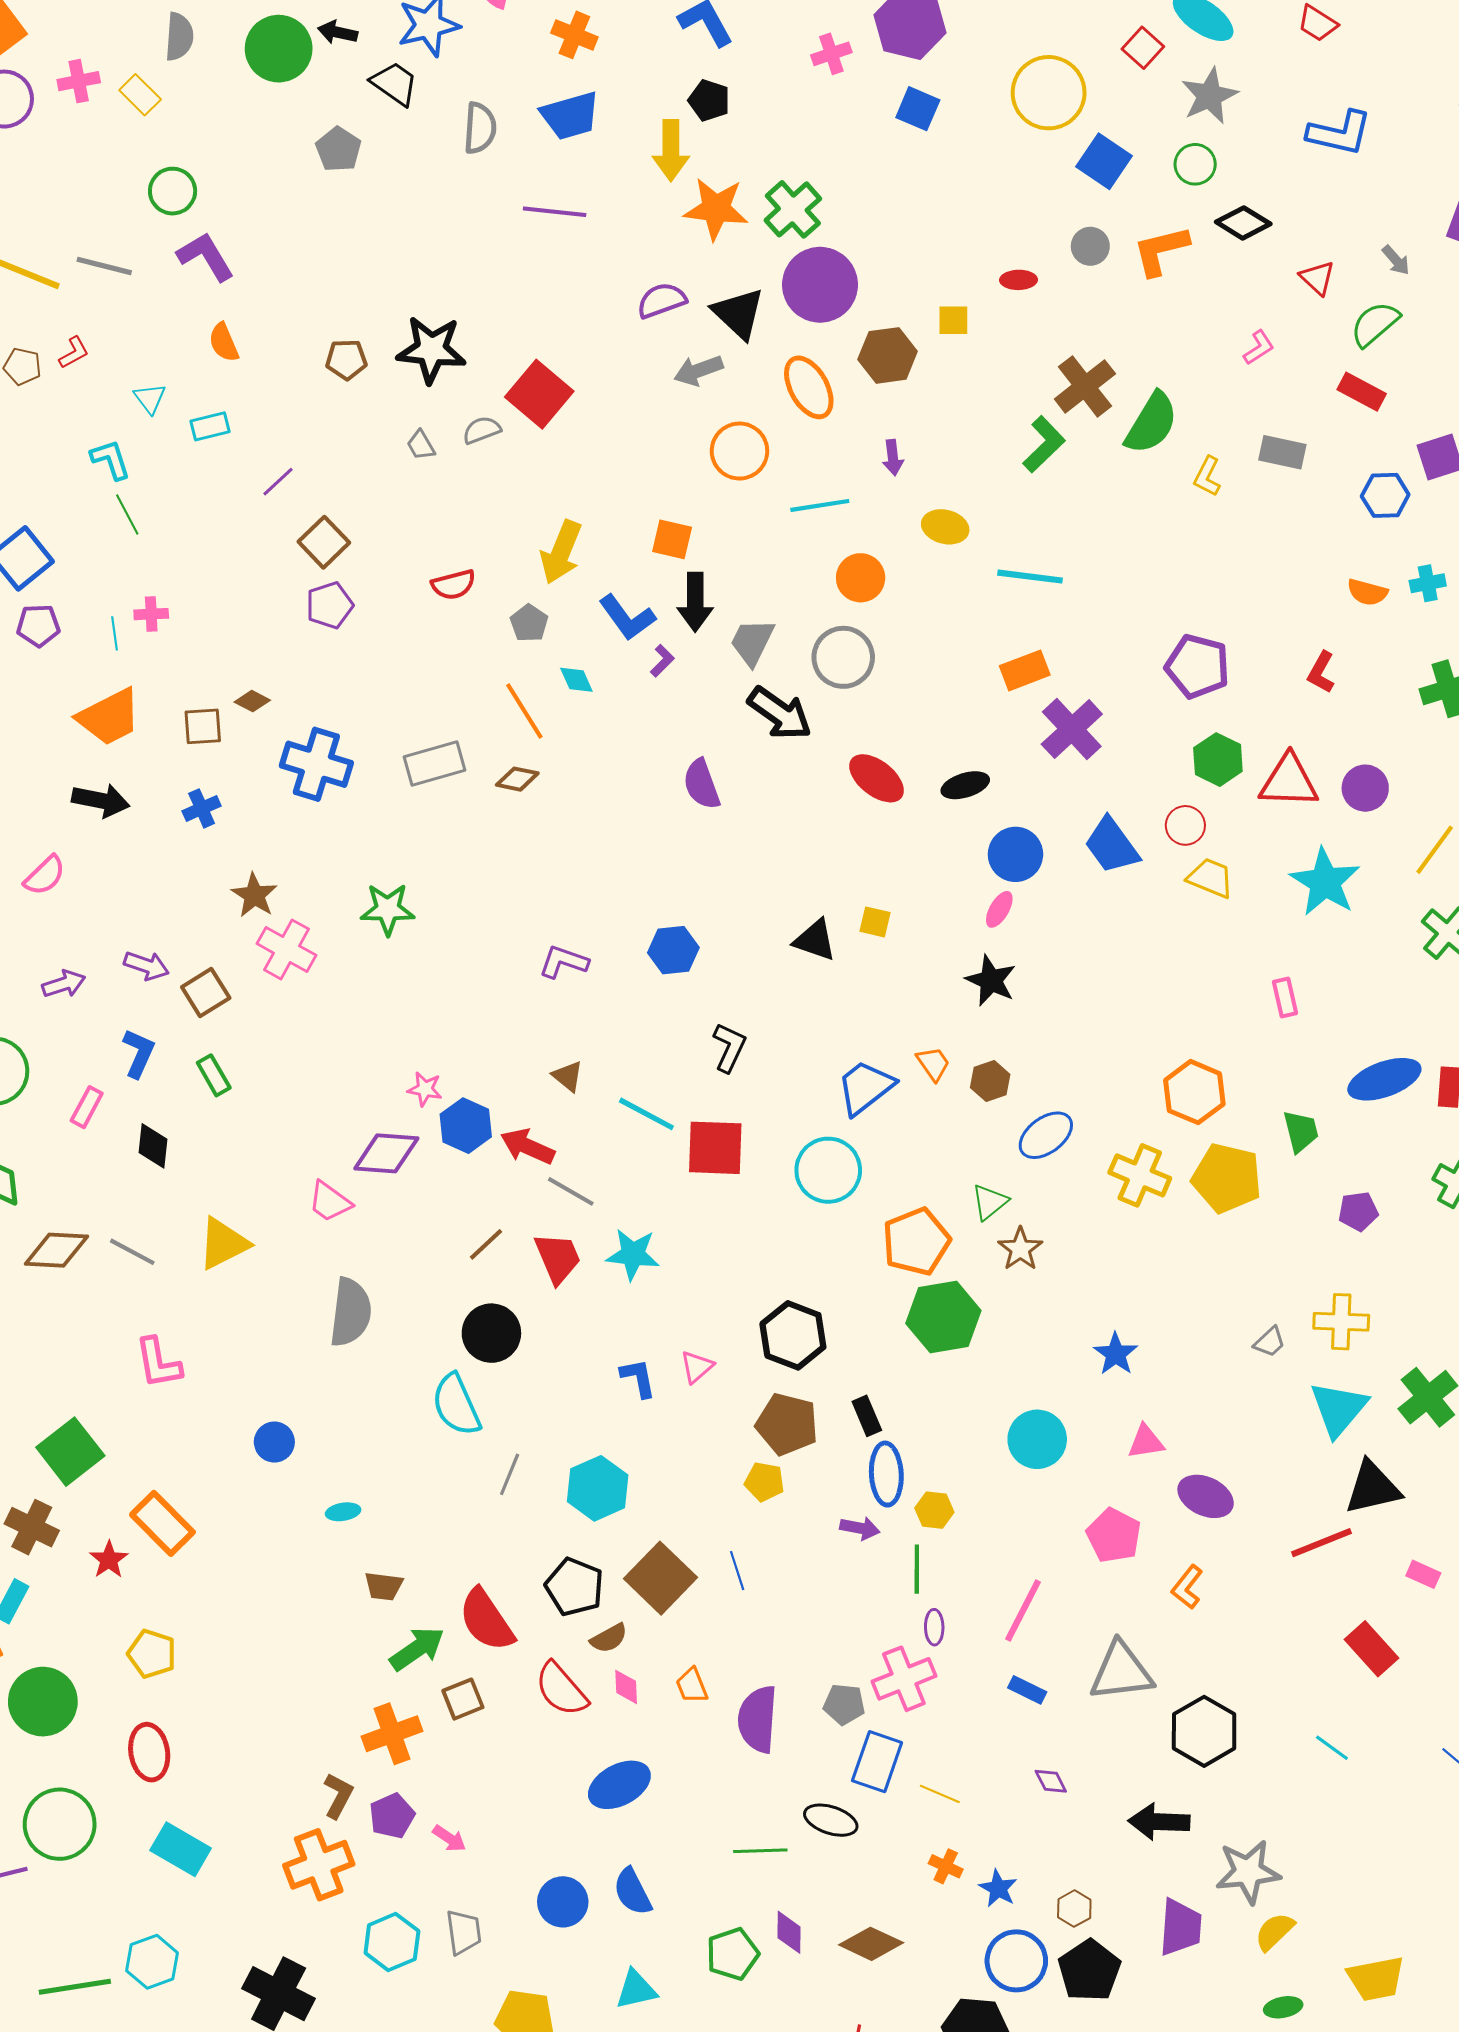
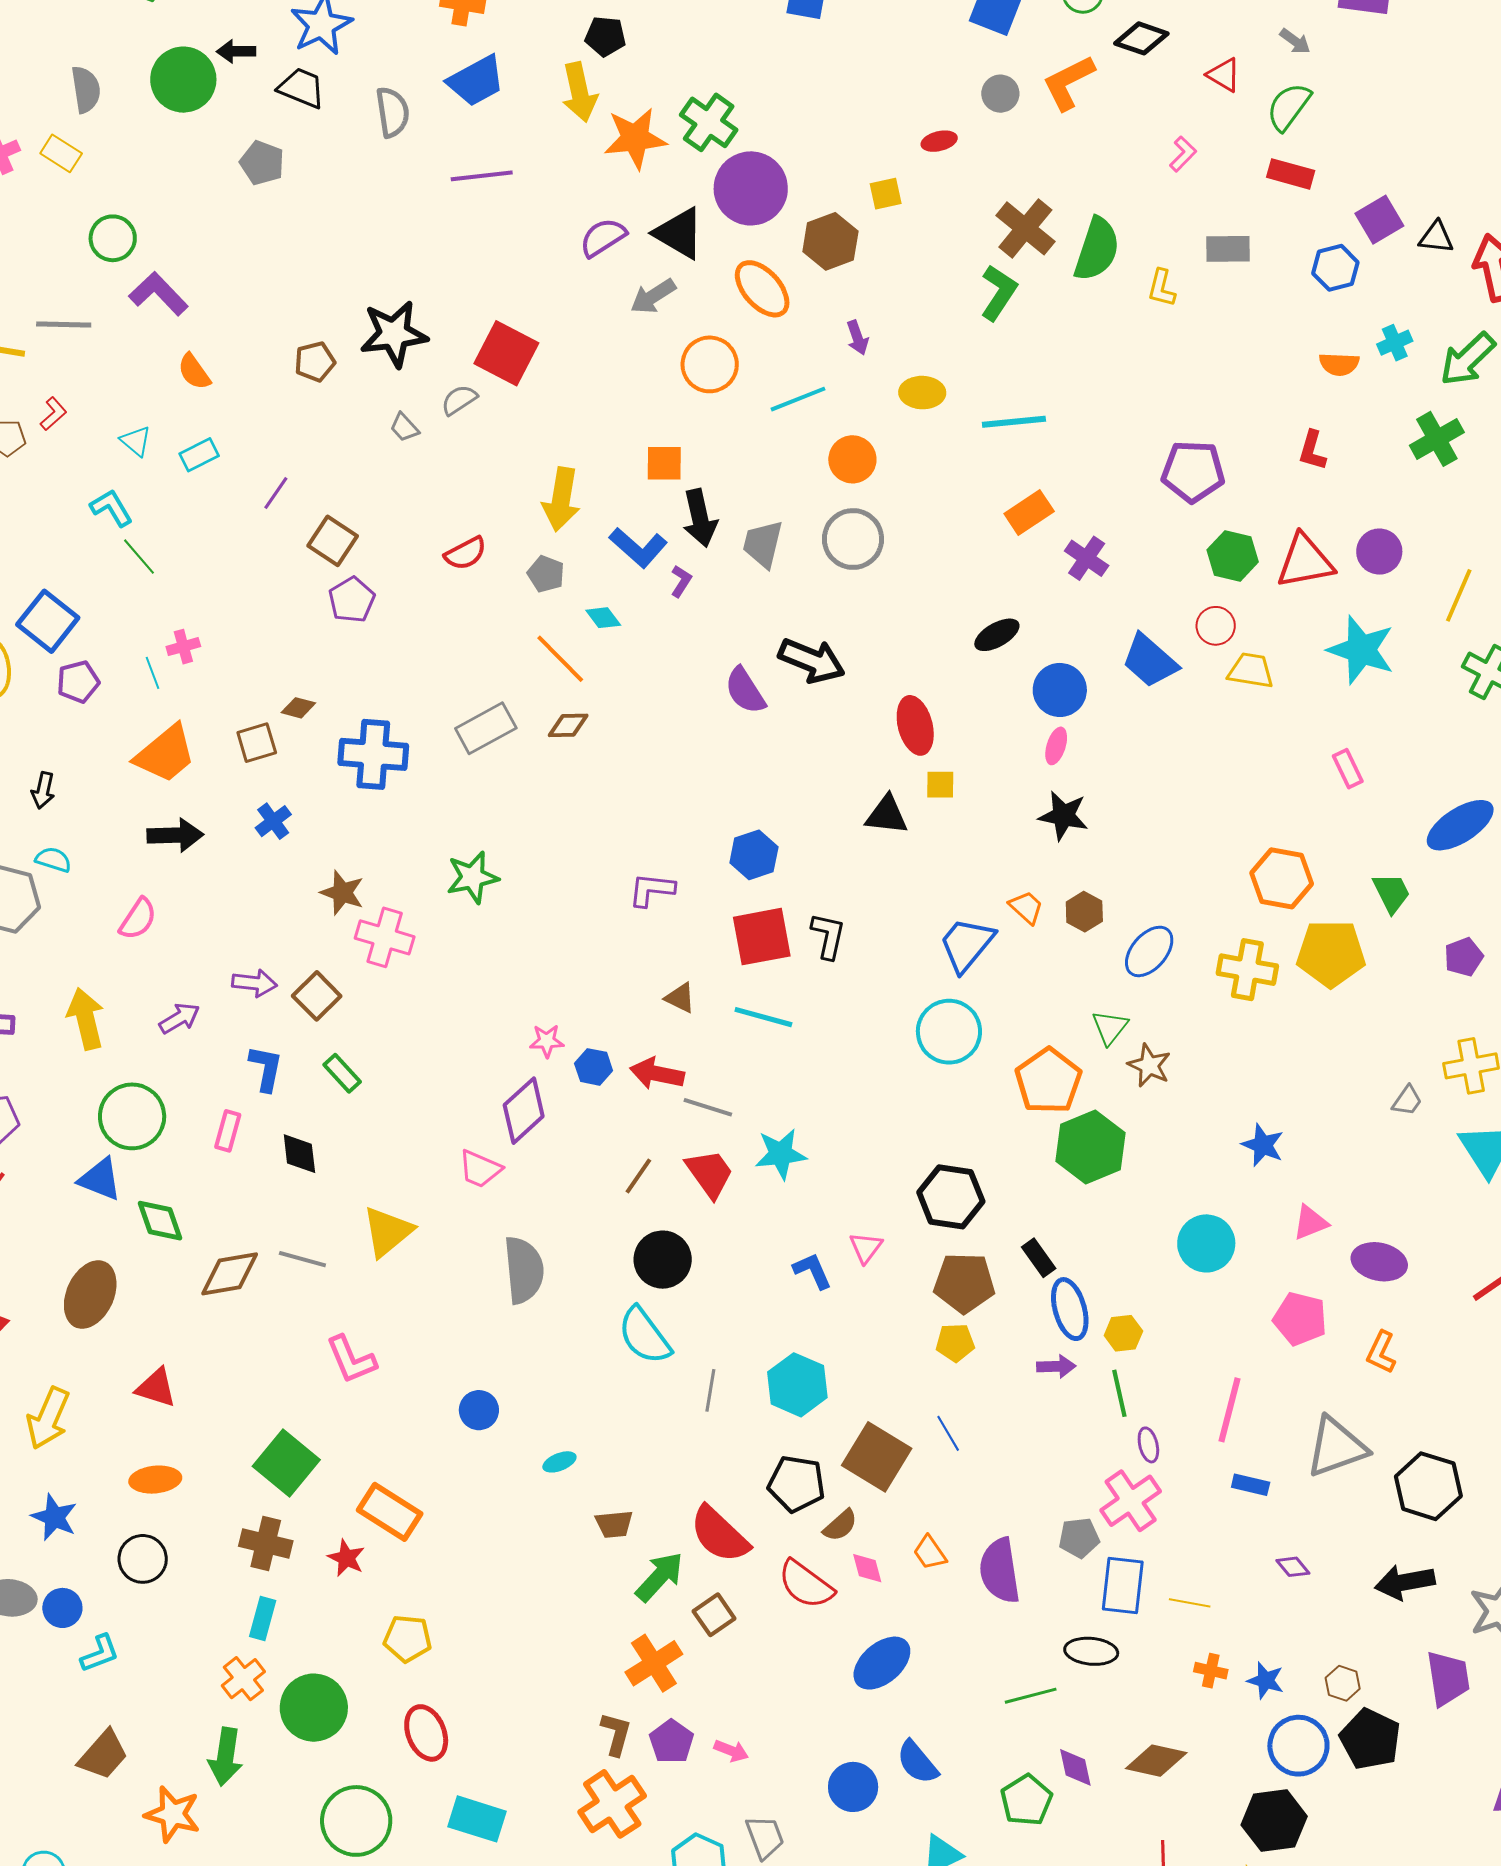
black arrow: (780, 713) -> (812, 661), moved
purple cross: (1072, 729) -> (1087, 558), size x0.7
red ellipse: (877, 778) -> (915, 725), moved, turned 50
blue hexagon: (466, 1126) -> (594, 1067), size x0.7
red square: (715, 1148) -> (762, 937), moved
purple diamond: (386, 1153) -> (524, 1111), turned -34

